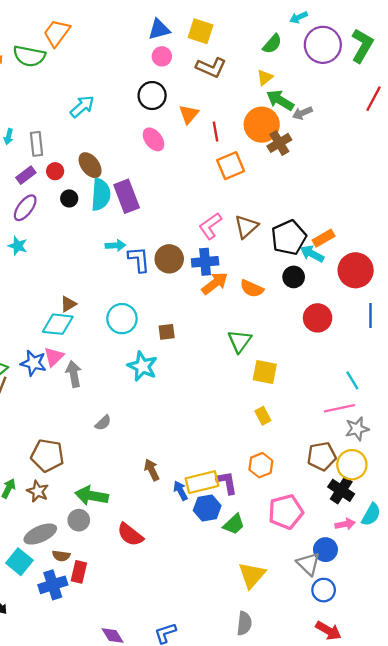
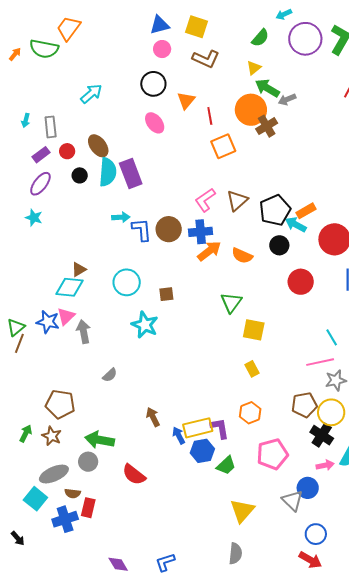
blue circle: (324, 590) -> (316, 534), moved

